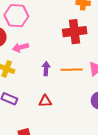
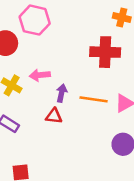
pink arrow: (20, 47) -> (40, 75), moved
red triangle: (45, 101) -> (54, 116), moved

